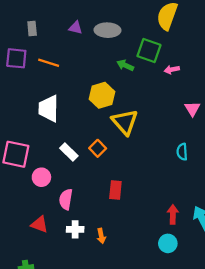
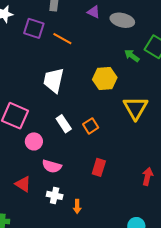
yellow triangle: (125, 122) -> (135, 108), moved
pink semicircle: (66, 199) -> (52, 166), turned -96
red arrow: (173, 214) -> (147, 176), moved

